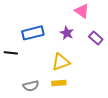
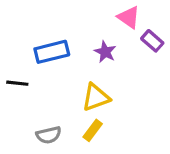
purple rectangle: (96, 38) -> (152, 41), moved
yellow rectangle: (59, 83) -> (93, 130), turned -48

